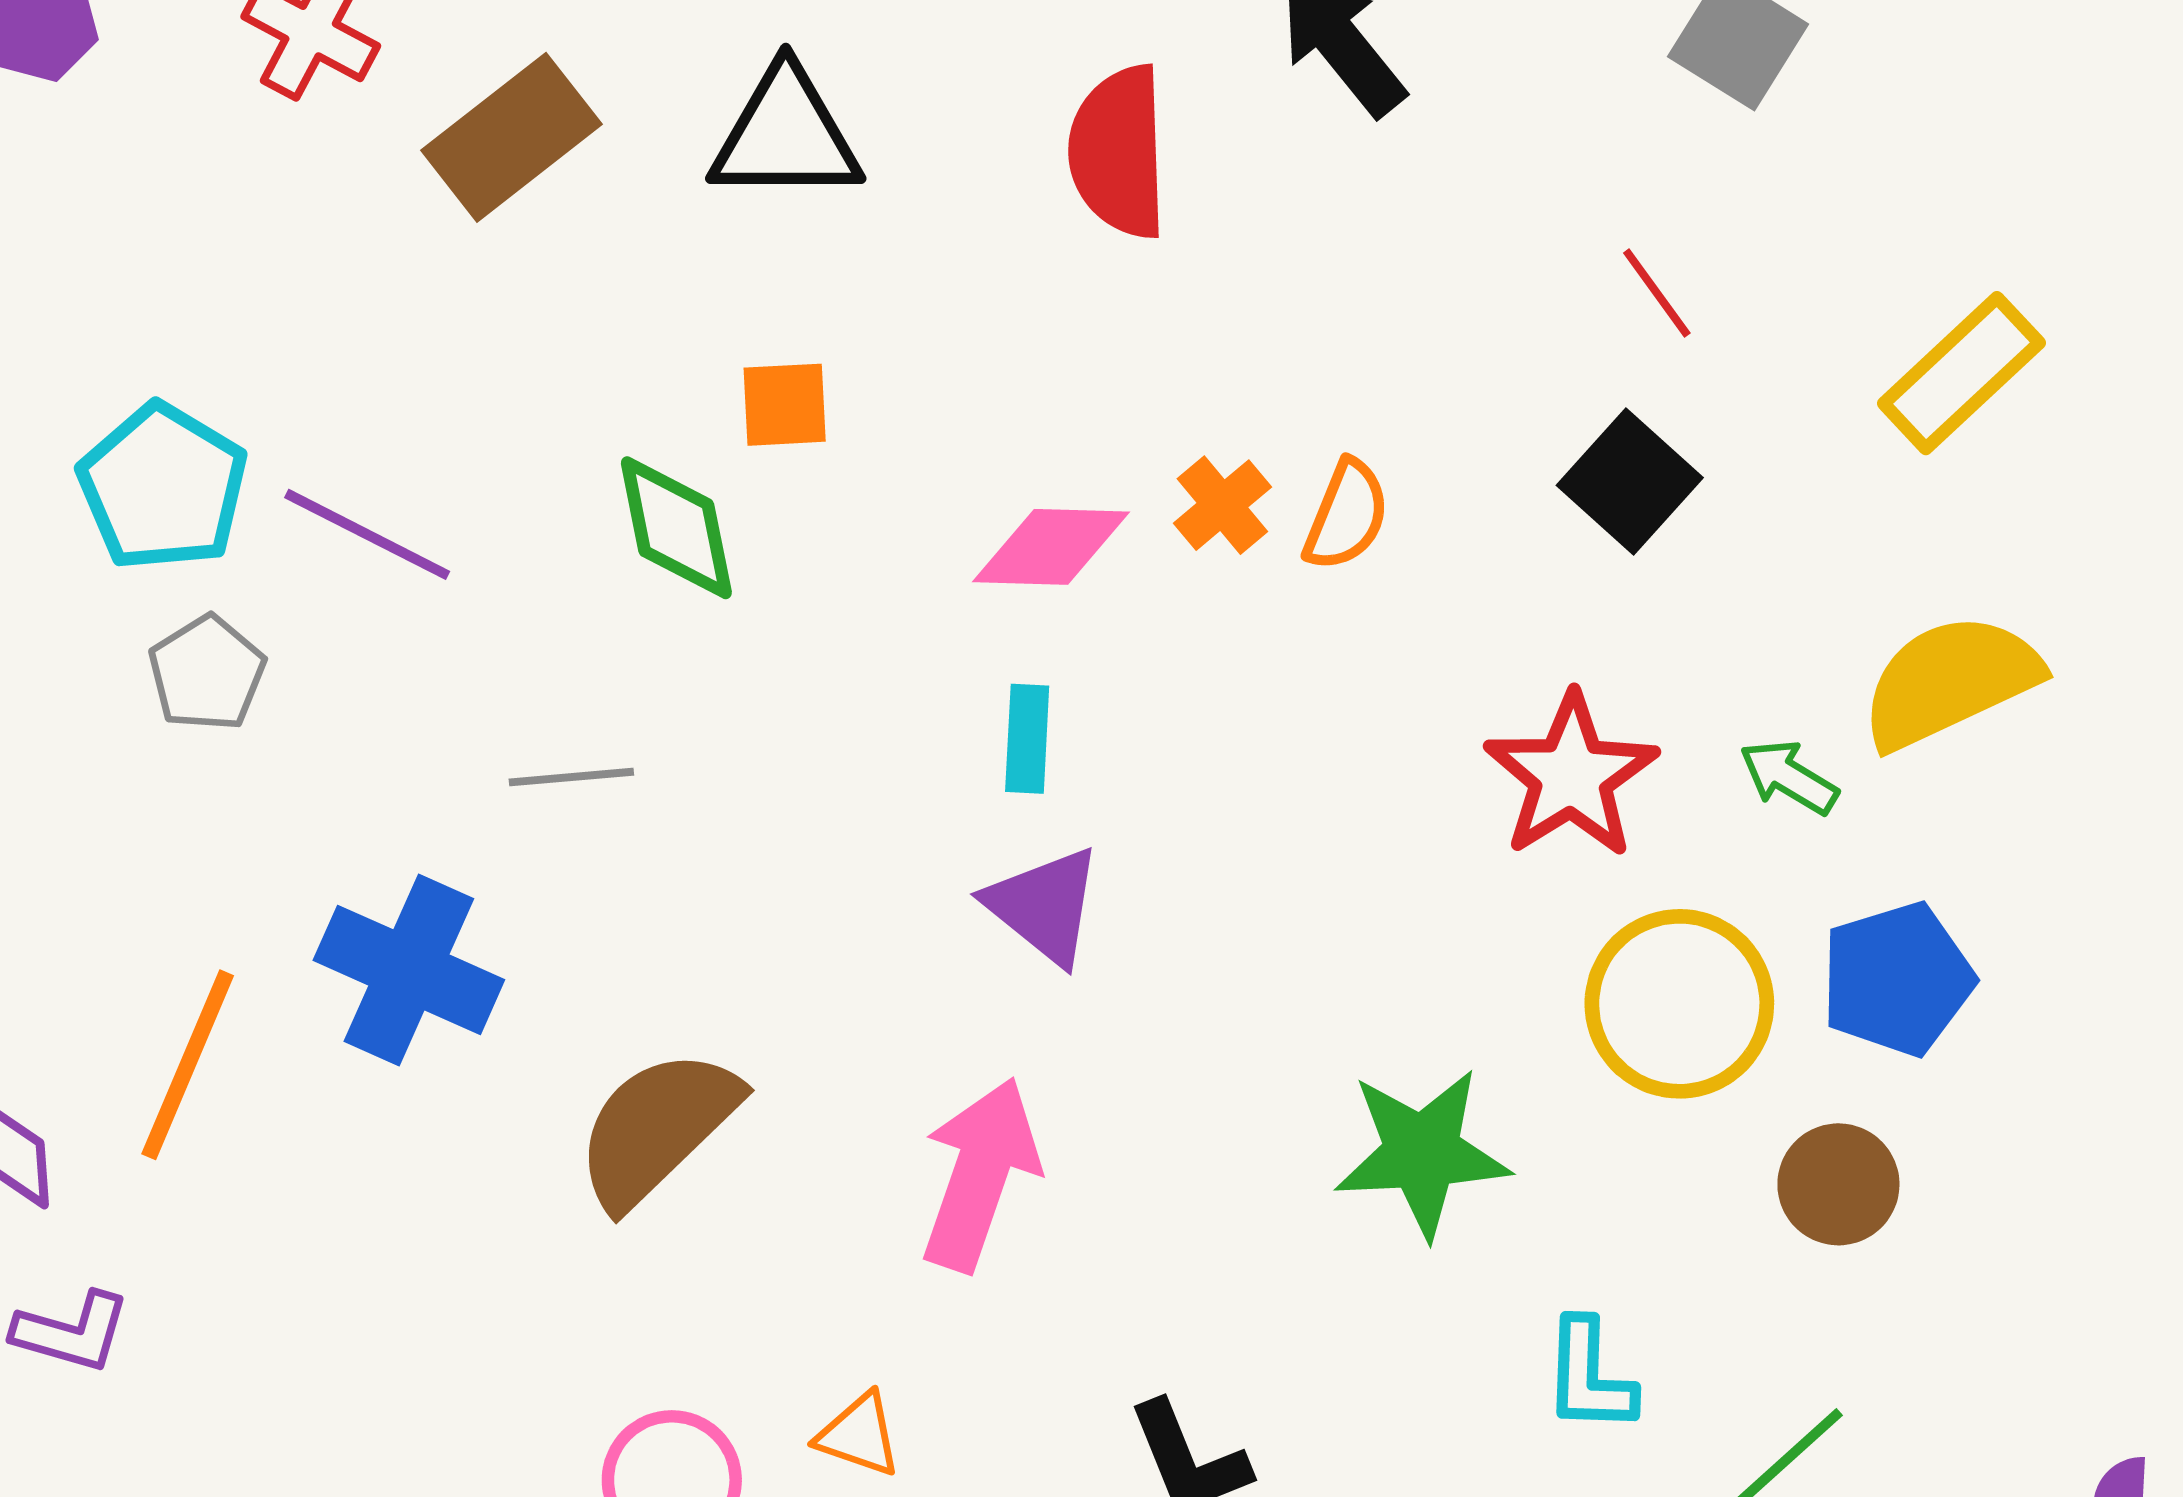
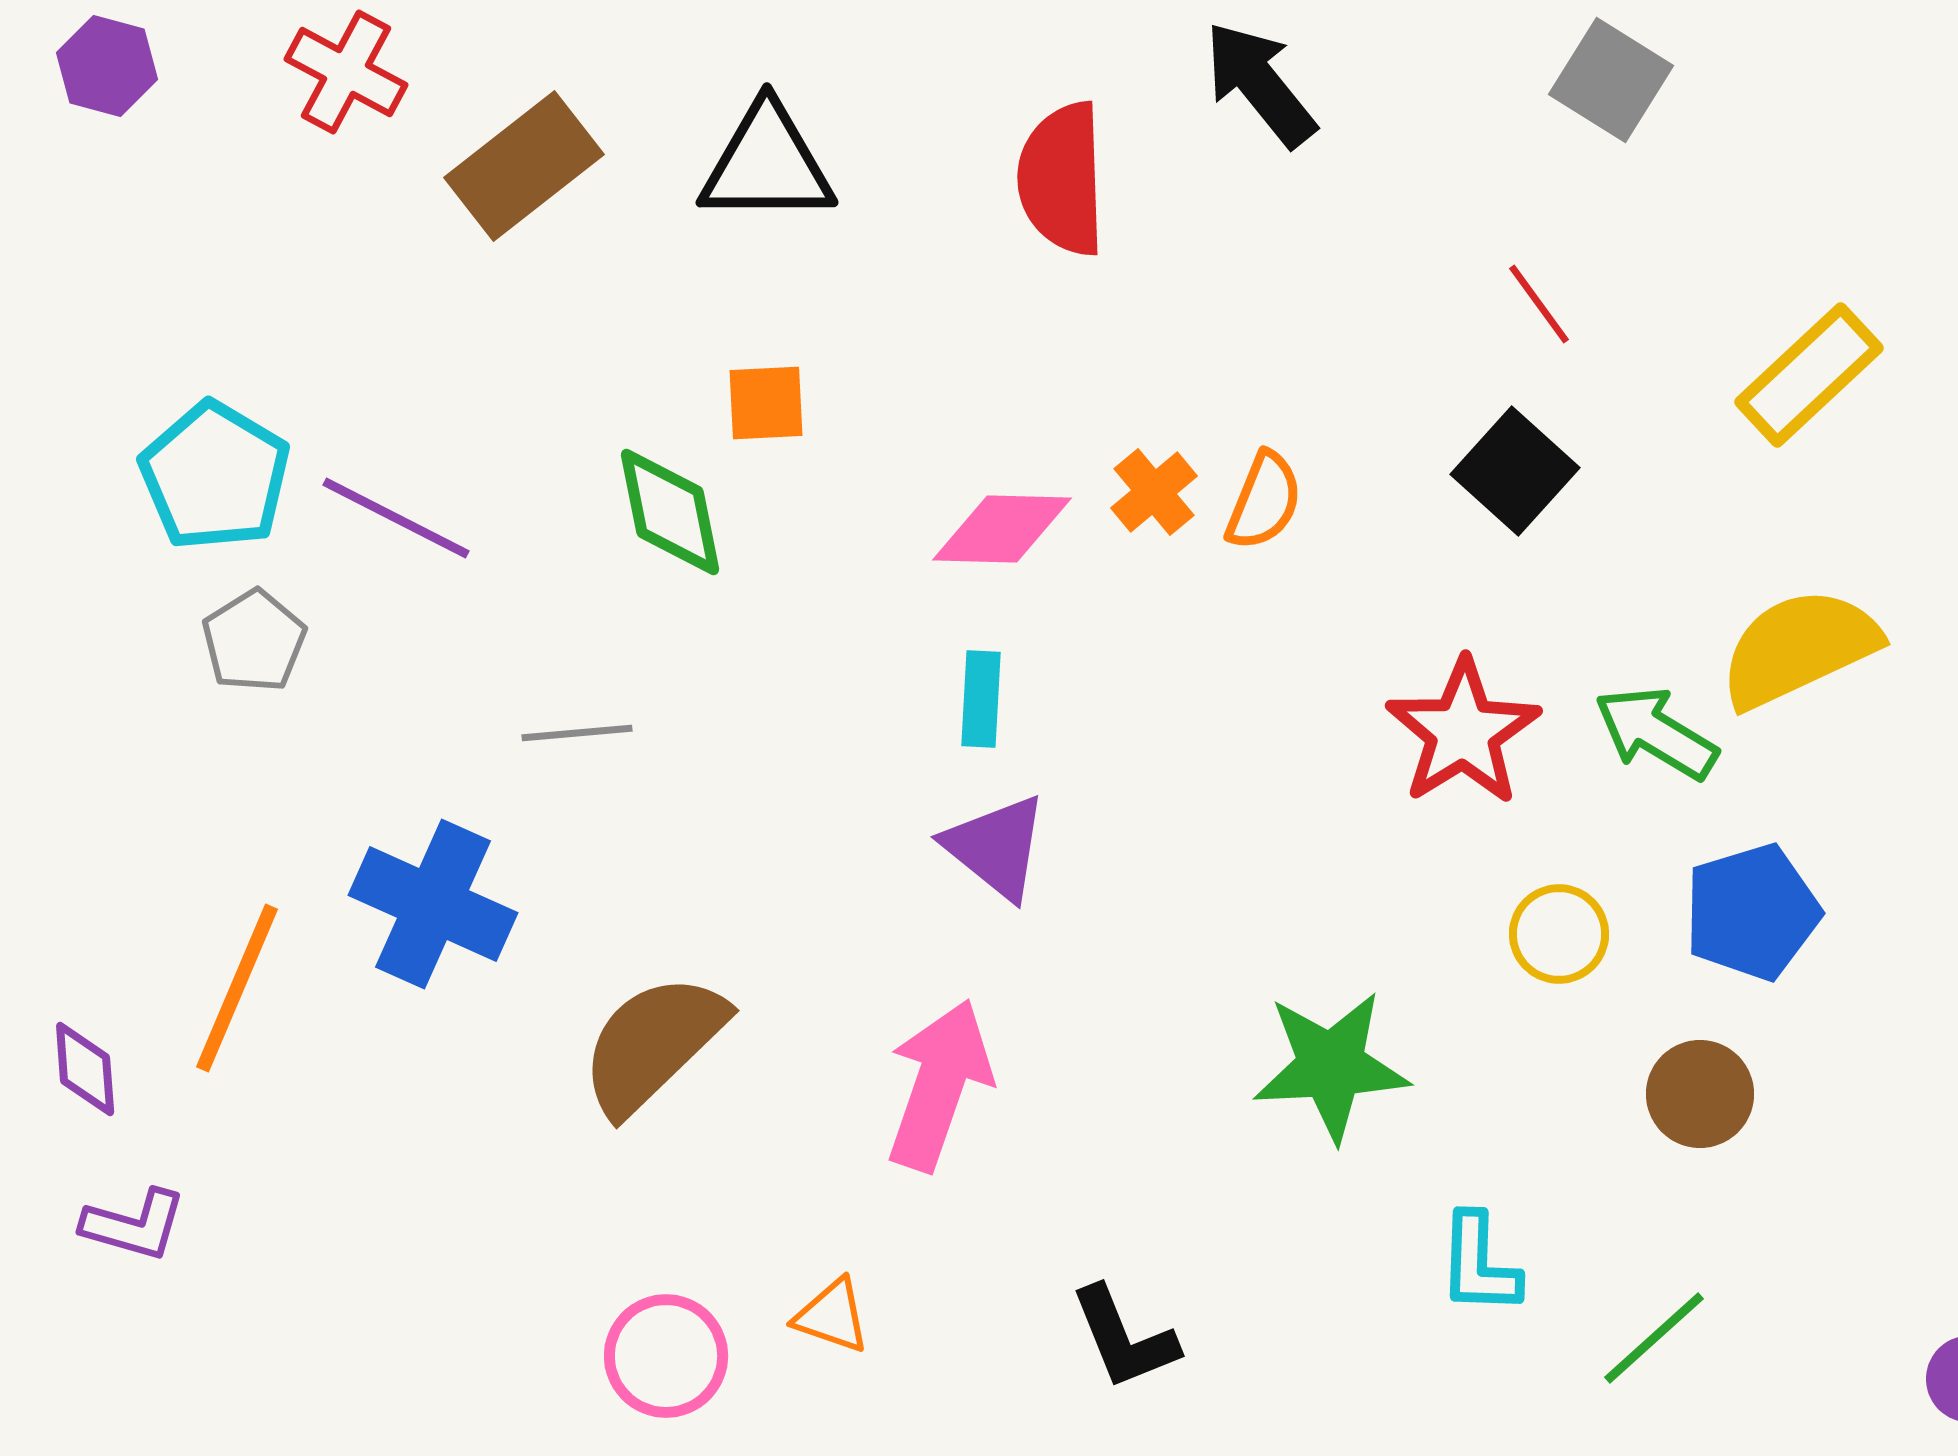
green arrow: (1789, 777) -> (1656, 733), size x1.4
yellow circle: (1679, 1004) -> (1559, 934), size x0.6

